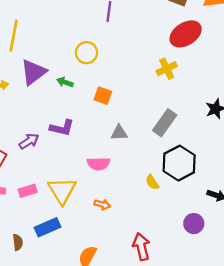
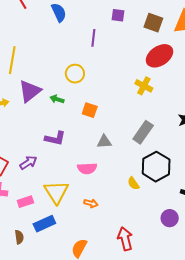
yellow cross: (167, 69) -> (144, 86), turned -36
purple arrow: (29, 141) -> (28, 163), moved
pink rectangle: (28, 191) -> (25, 202), moved

